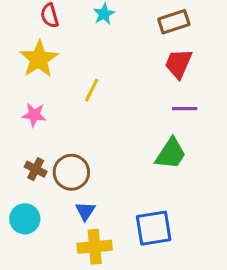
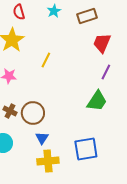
brown rectangle: (174, 22) -> (87, 16), moved
purple line: (185, 109) -> (106, 72), turned -63

